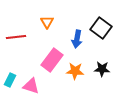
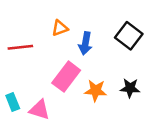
orange triangle: (47, 22) -> (60, 28), turned 40
blue arrow: (77, 39) -> (85, 43), moved
cyan rectangle: (10, 80) -> (13, 102), turned -48

